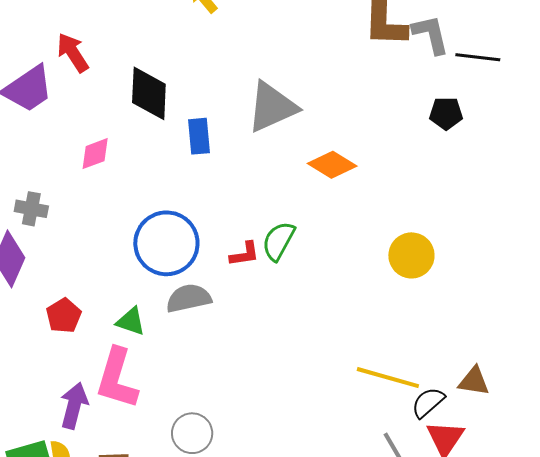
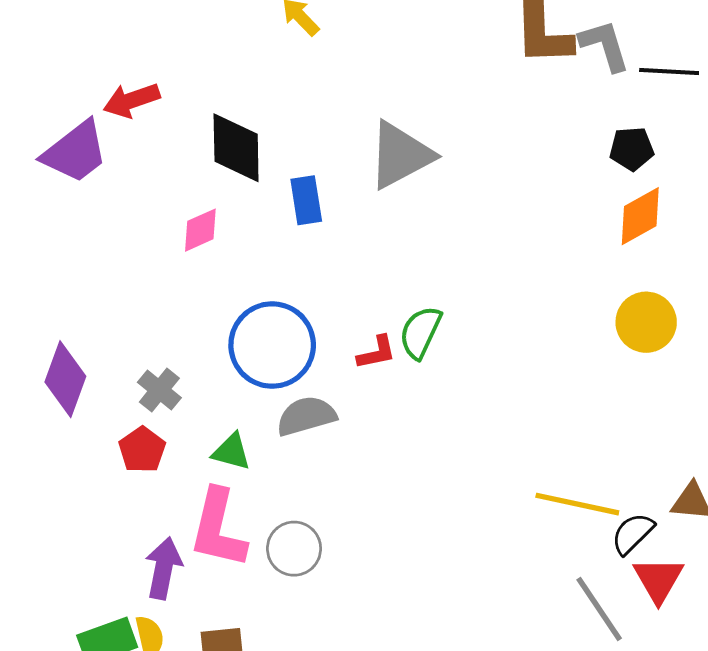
red arrow: (73, 53) -> (132, 100), turned -72
pink diamond: (95, 154) -> (200, 230), moved
orange diamond: (332, 165) -> (640, 216), moved, turned -57
gray cross: (31, 209) -> (159, 390), moved, turned 32
yellow circle: (411, 255) -> (646, 322), moved
gray circle: (192, 433) -> (294, 549), moved

